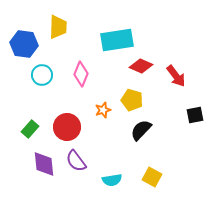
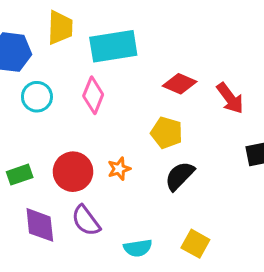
cyan rectangle: (117, 40) -> (113, 46), moved
orange star: (103, 110) -> (119, 169), moved
green rectangle: (30, 129) -> (20, 175), turned 30

